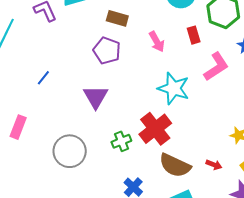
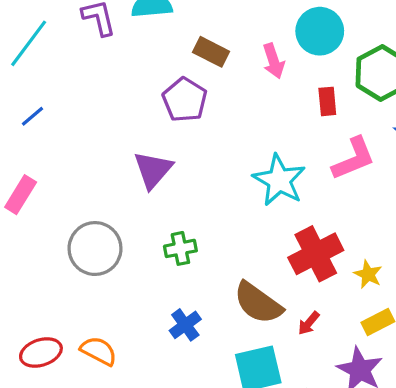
pink arrow: (157, 42) -> (274, 61), moved
blue line: (43, 78) -> (32, 116), moved
red cross: (155, 129) -> (316, 254), moved
red arrow: (214, 165) -> (309, 323), moved, turned 98

